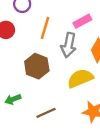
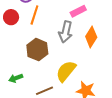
orange line: (45, 28) -> (34, 15), moved
yellow semicircle: (80, 78) -> (66, 71), moved, turned -30

